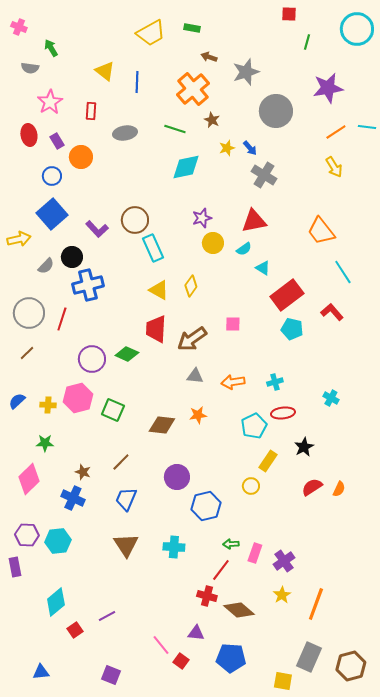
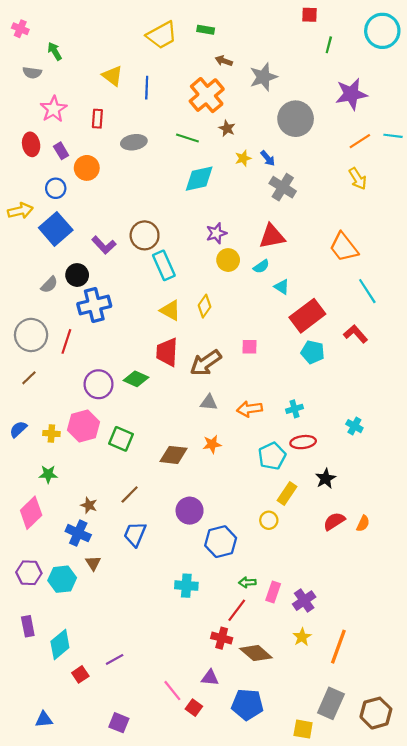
yellow arrow: (19, 239) -> (20, 211), moved
brown triangle: (126, 545) -> (93, 563), moved, size x0.6
purple rectangle: (15, 567) -> (28, 626), moved

